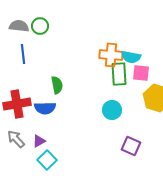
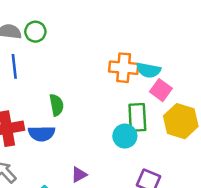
pink square: (141, 73) -> (161, 90), turned 30
green rectangle: (119, 74) -> (137, 117), moved
purple triangle: (39, 141) -> (79, 175), moved

